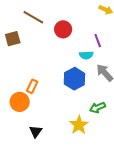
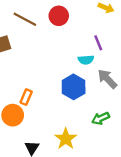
red circle: (63, 29) -> (59, 16), moved
yellow star: (79, 125) -> (66, 139), moved

